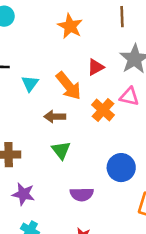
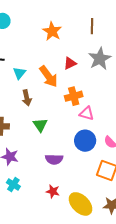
pink triangle: (129, 97) -> (87, 113), moved
orange cross: (103, 110) -> (74, 96), turned 30
brown arrow: (55, 117) -> (27, 98), moved, turned -105

